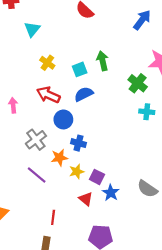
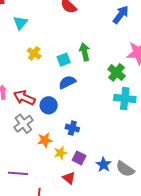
red arrow: (48, 95) -> (24, 98), moved
cyan cross: (147, 112) -> (125, 99), size x1.5
blue cross: (78, 143) -> (72, 128), moved
purple line: (37, 175) -> (18, 173), moved, turned -36
blue star: (111, 193) -> (104, 165), moved

